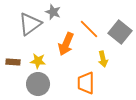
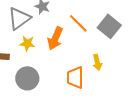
yellow arrow: (103, 59) -> (97, 62), moved
yellow star: (38, 61) -> (27, 43), moved

